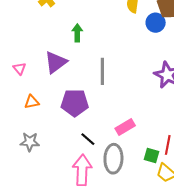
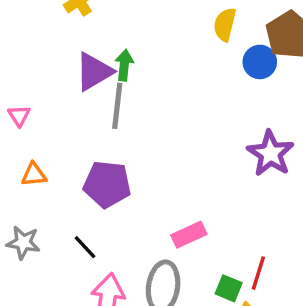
purple triangle: (56, 62) -> (94, 72), moved
gray line: (102, 71) -> (117, 106), moved
black line: (88, 139) -> (85, 247), moved

